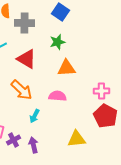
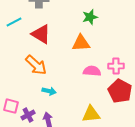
green star: (58, 42) -> (90, 17), moved
pink semicircle: (58, 96) -> (92, 71), moved
cyan arrow: (34, 116) -> (49, 91), turned -104

